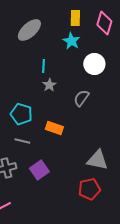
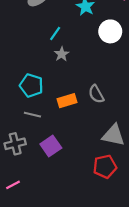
cyan line: (43, 66) -> (55, 34), turned 32
gray semicircle: (81, 98) -> (96, 94), moved, turned -66
orange rectangle: (54, 128) -> (67, 101), turned -36

